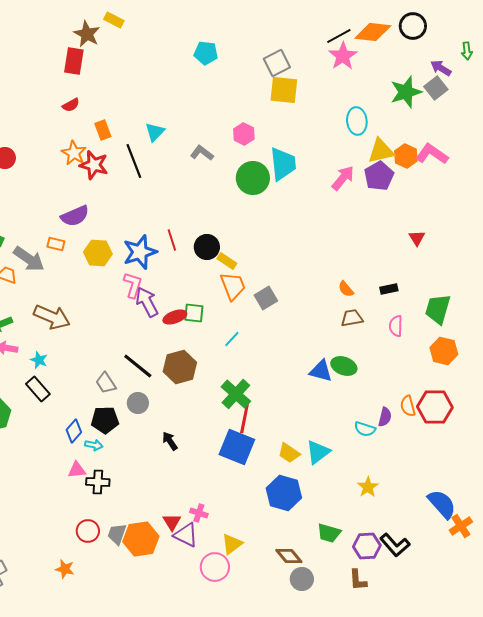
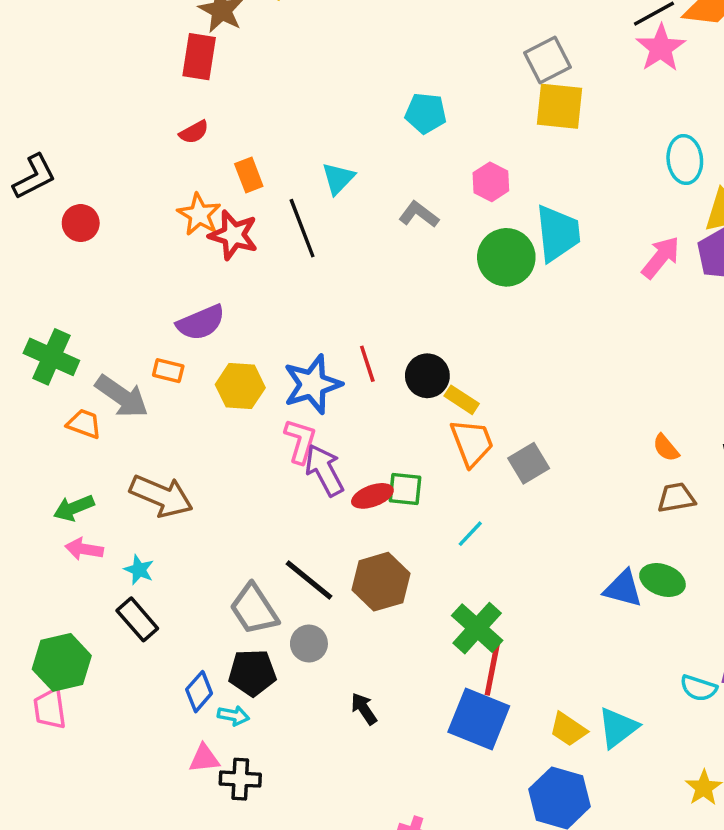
cyan pentagon: (206, 53) -> (426, 113), moved
gray trapezoid: (106, 383) -> (254, 609), size x1.4

